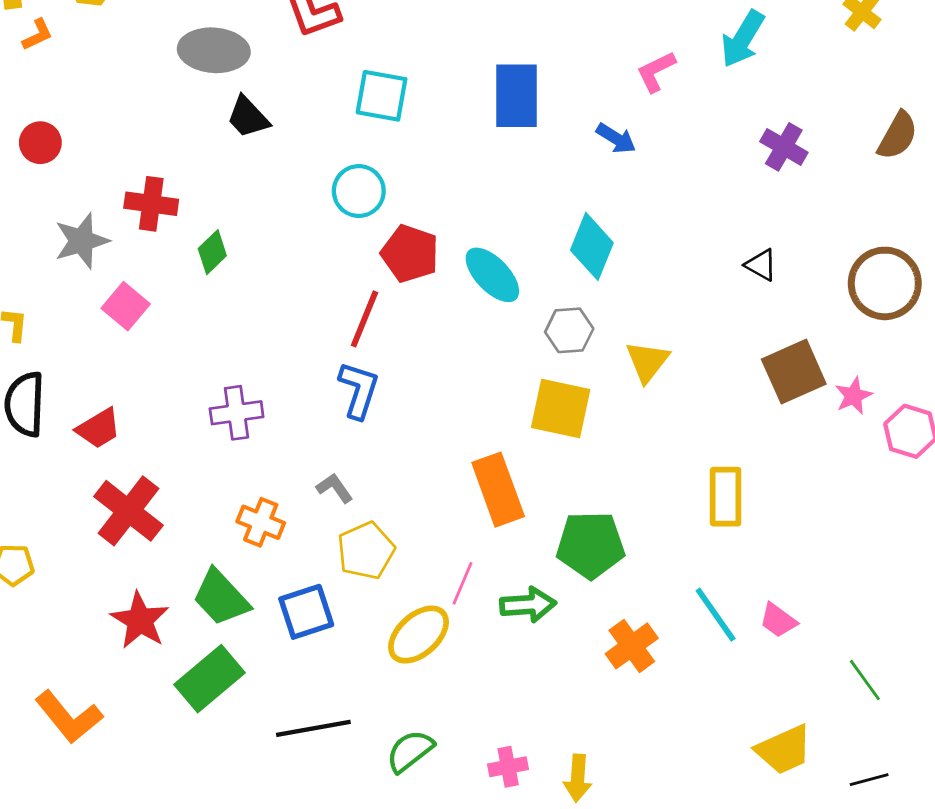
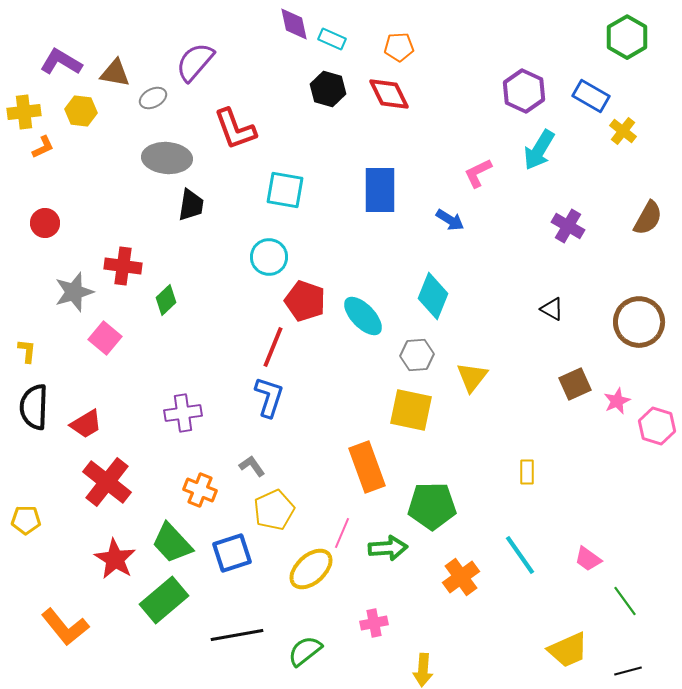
black trapezoid: (248, 117) -> (191, 205), turned -128
brown square: (794, 372) -> (575, 384), size x0.7
yellow rectangle: (726, 497) -> (527, 472), size x0.6
pink trapezoid: (778, 620) -> (588, 559), moved
pink cross: (508, 767) -> (374, 623), moved

